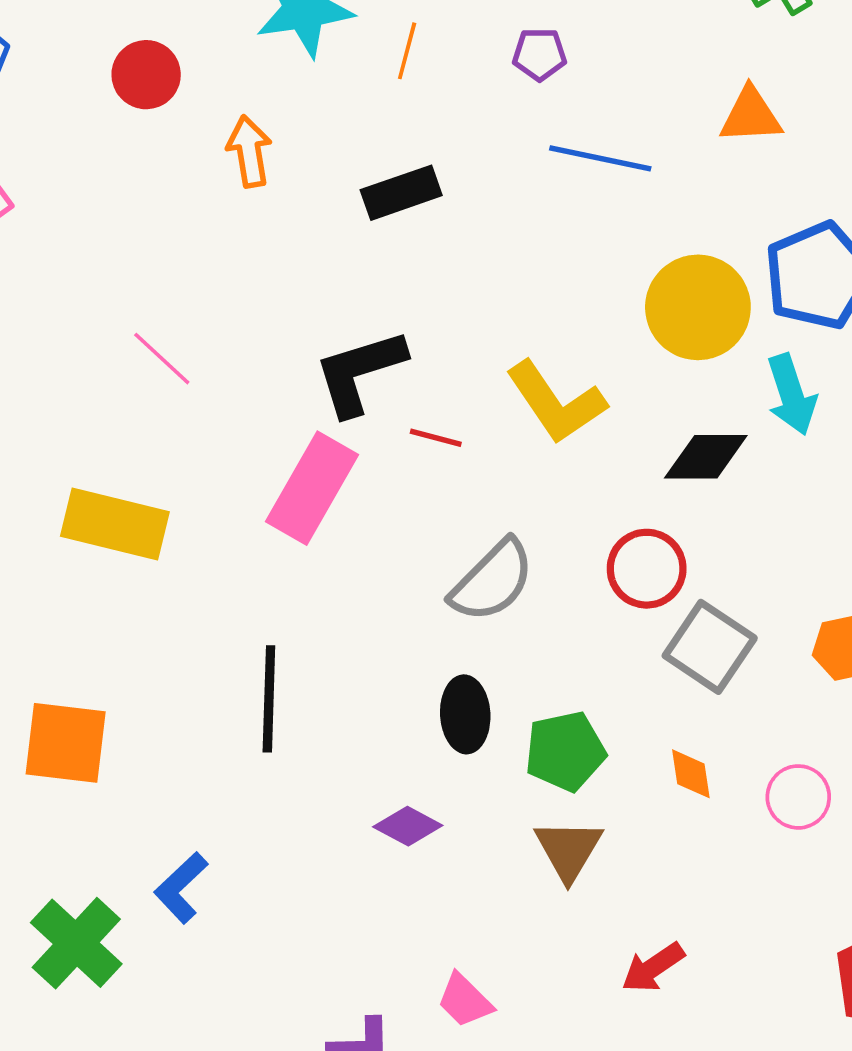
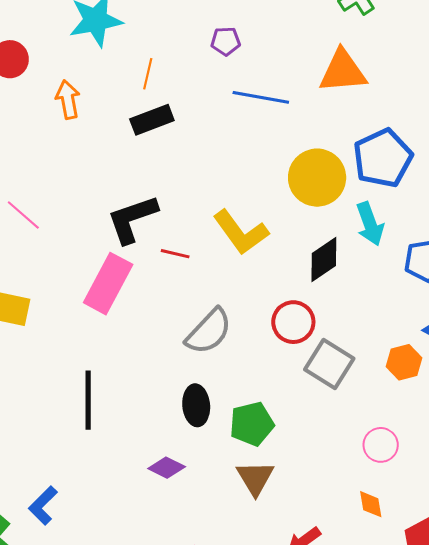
orange line: (407, 51) -> (148, 74), moved
orange triangle: (751, 116) -> (343, 71), size x1.4
black diamond: (706, 457) -> (324, 260), turned -33
orange diamond: (691, 774) -> (371, 504), moved

